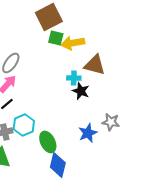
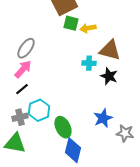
yellow arrow: (73, 43) -> (88, 28), size x0.7
black star: (81, 91) -> (109, 76), moved
gray star: (111, 122) -> (125, 133), moved

